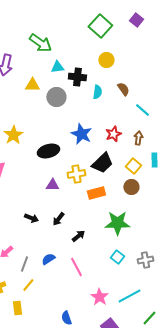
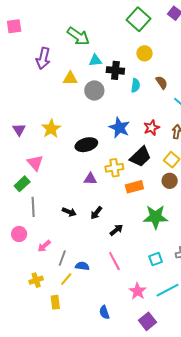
cyan square: (117, 257) -> (156, 259), moved, turned 32
blue semicircle: (48, 259) -> (82, 266), moved, turned 40

